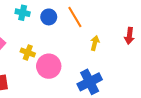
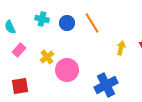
yellow arrow: (95, 43) -> (121, 48), moved
yellow cross: (28, 53) -> (47, 57), turned 32

